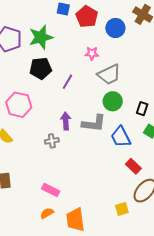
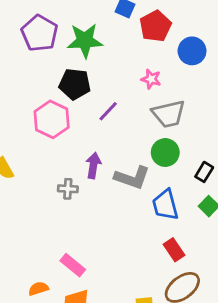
pink hexagon: (19, 105) -> (52, 119), moved
pink rectangle: (51, 190) -> (73, 265), moved

